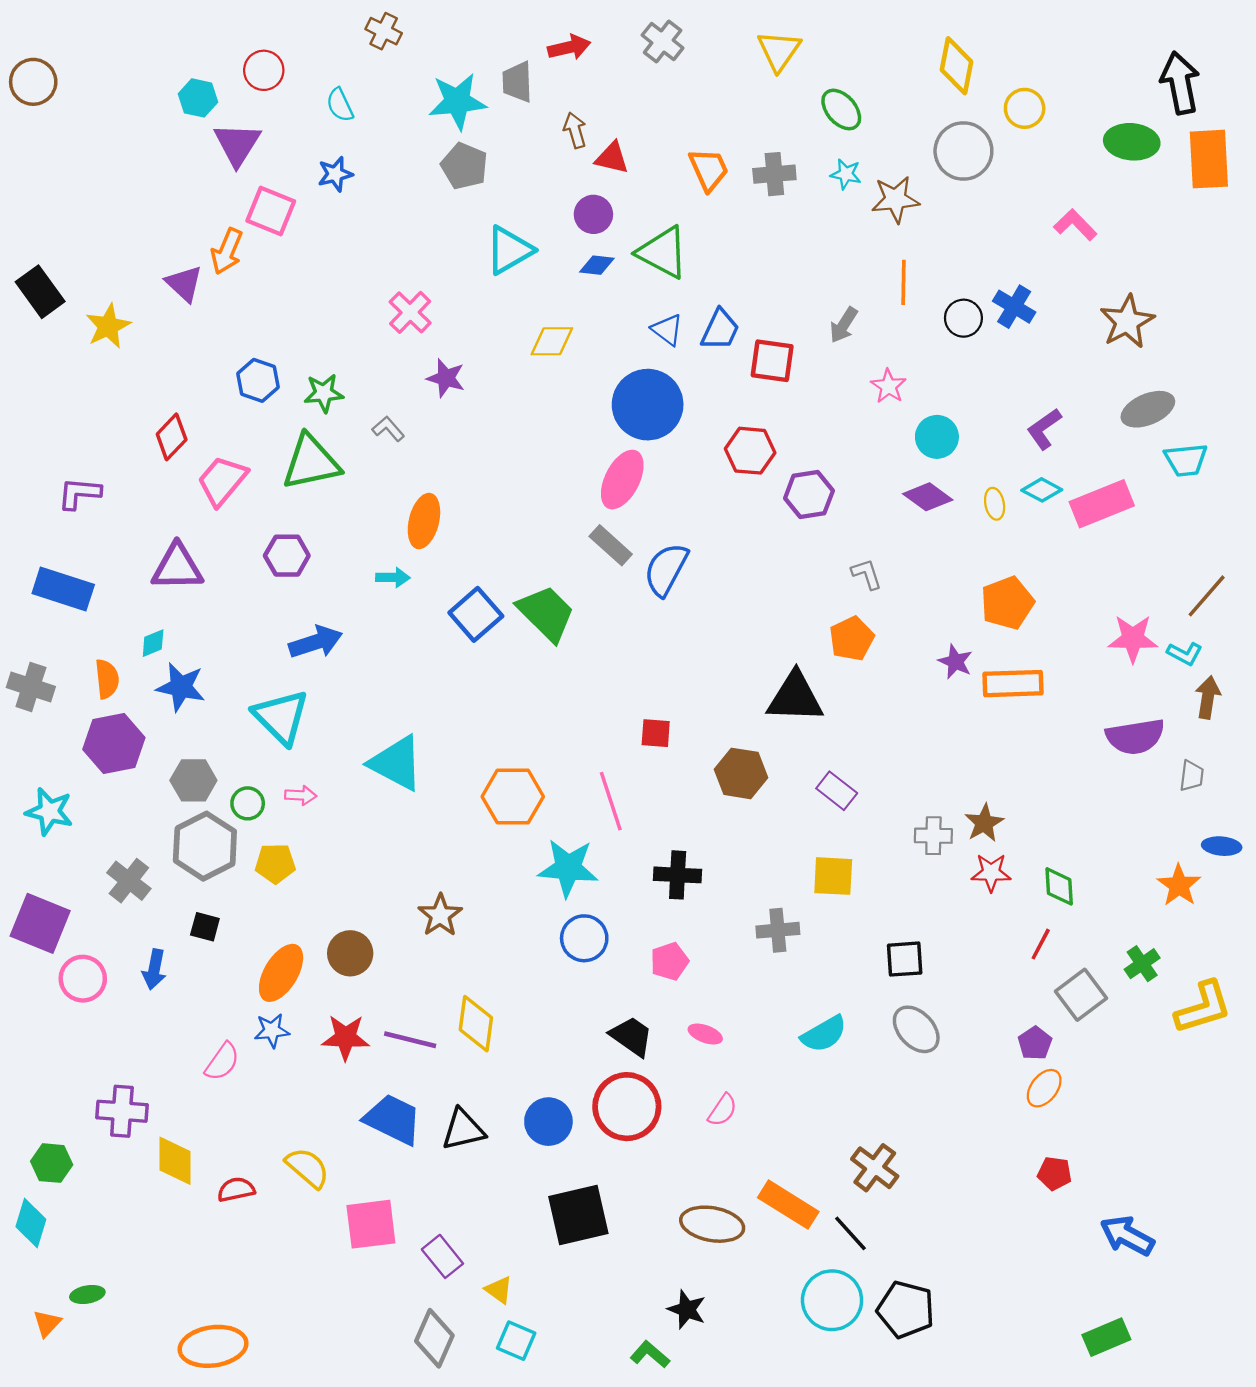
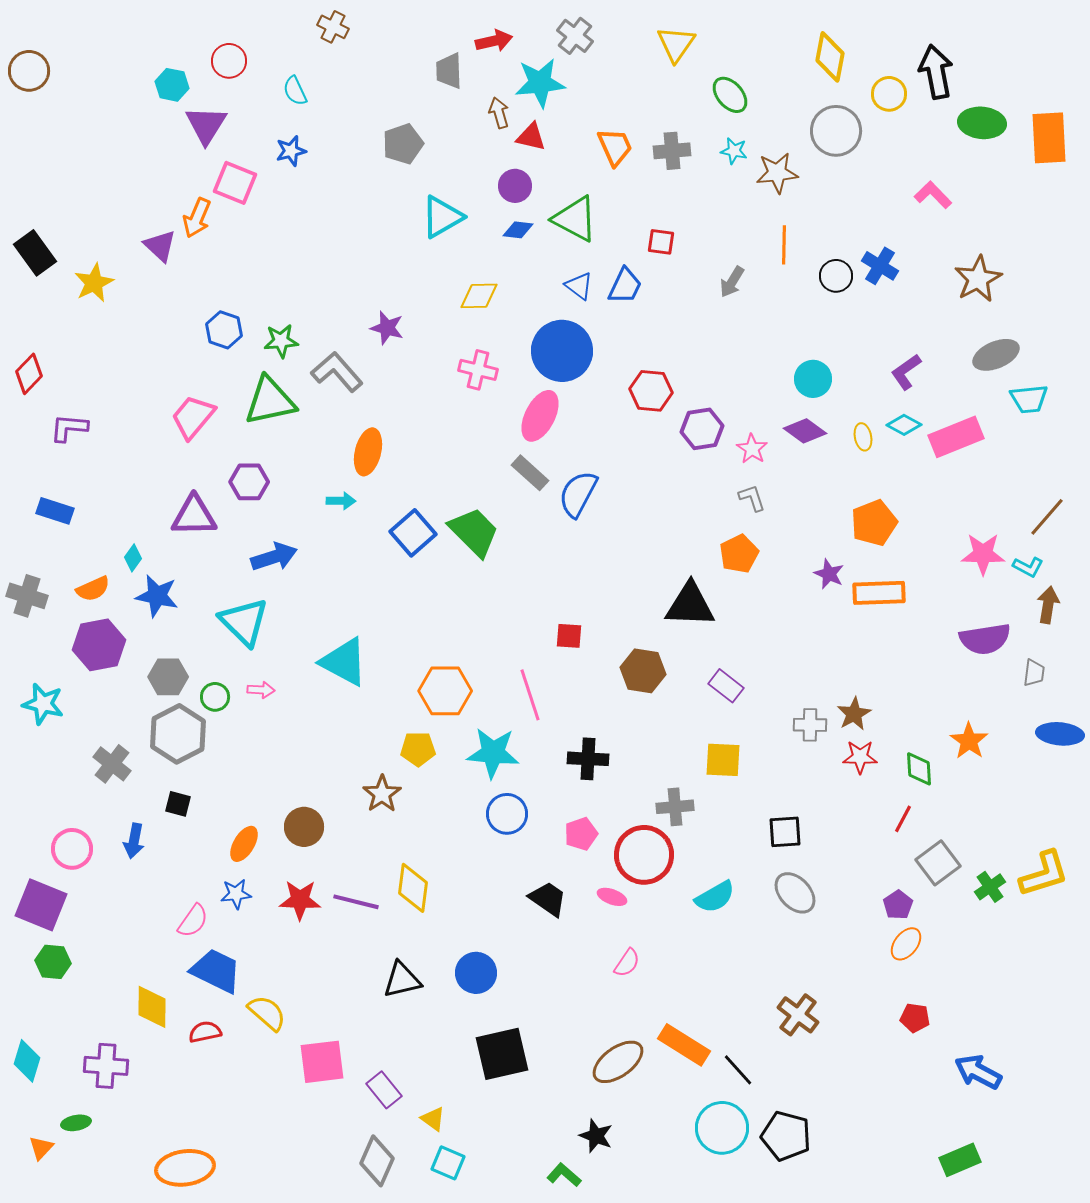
black arrow: (1180, 83) -> (936, 72), moved
cyan star: (457, 101) -> (540, 83), moved
gray pentagon: (464, 166) -> (403, 144), turned 30
pink cross: (410, 312) -> (478, 370), moved, turned -30
red square: (772, 361) -> (661, 242), moved, size x0.7
pink star: (889, 386) -> (752, 449), moved
gray L-shape: (388, 429) -> (337, 372), size x1.8
red diamond: (172, 437) -> (29, 374), moved
purple triangle: (177, 567) -> (194, 516), moved
blue rectangle: (63, 589) -> (55, 511), size x0.7
cyan diamond: (153, 643) -> (133, 558), turned -32
orange semicircle: (107, 679) -> (93, 589), turned 72
blue ellipse: (1222, 846) -> (1060, 734), size x1.4
yellow pentagon: (275, 863) -> (418, 749), moved
orange star: (1179, 885) -> (969, 741), moved
purple square: (40, 923) -> (41, 905), moved
green cross: (1142, 964) -> (990, 887), moved
orange ellipse: (281, 973) -> (244, 844), size x0.7
red circle: (627, 1107) -> (644, 855), moved
purple cross: (122, 1111) -> (106, 1066), moved
blue trapezoid: (393, 1119) -> (216, 971), moved
green hexagon: (52, 1163) -> (53, 962), moved
brown cross: (875, 1168) -> (798, 1015), moved
brown ellipse: (712, 1224) -> (618, 1062), turned -46

